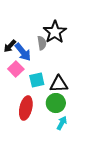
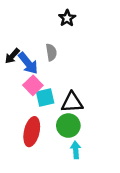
black star: (55, 32) -> (67, 18), moved, size x0.6
pink square: (16, 69) -> (33, 85), moved
cyan arrow: (62, 123) -> (76, 150), turned -32

